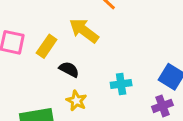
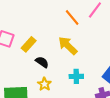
yellow arrow: (84, 31) -> (68, 46), moved

